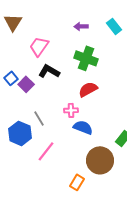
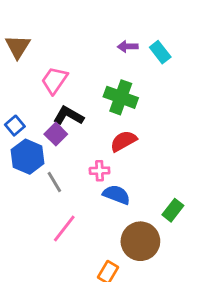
purple arrow: (81, 26) -> (128, 47), moved
purple square: (26, 84) -> (56, 134), moved
blue hexagon: (20, 133) -> (28, 157), moved

